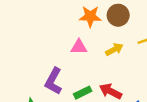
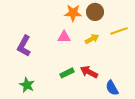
purple L-shape: (53, 81) -> (24, 46), moved

